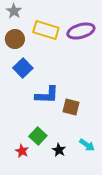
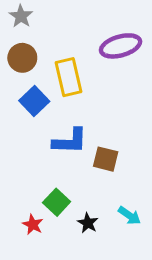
yellow rectangle: (46, 30) -> (68, 77), moved, turned 60

